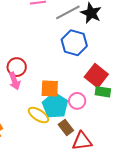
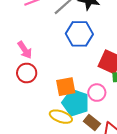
pink arrow: (15, 81) -> (25, 50), moved

